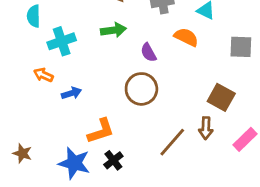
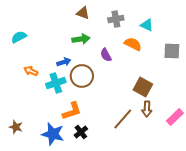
cyan semicircle: (34, 16) -> (19, 37), moved, turned 63
cyan cross: (62, 41) -> (56, 83), moved
brown circle: (141, 89) -> (82, 76), moved
blue arrow: (71, 93) -> (64, 62), moved
brown square: (221, 97) -> (143, 87), moved

